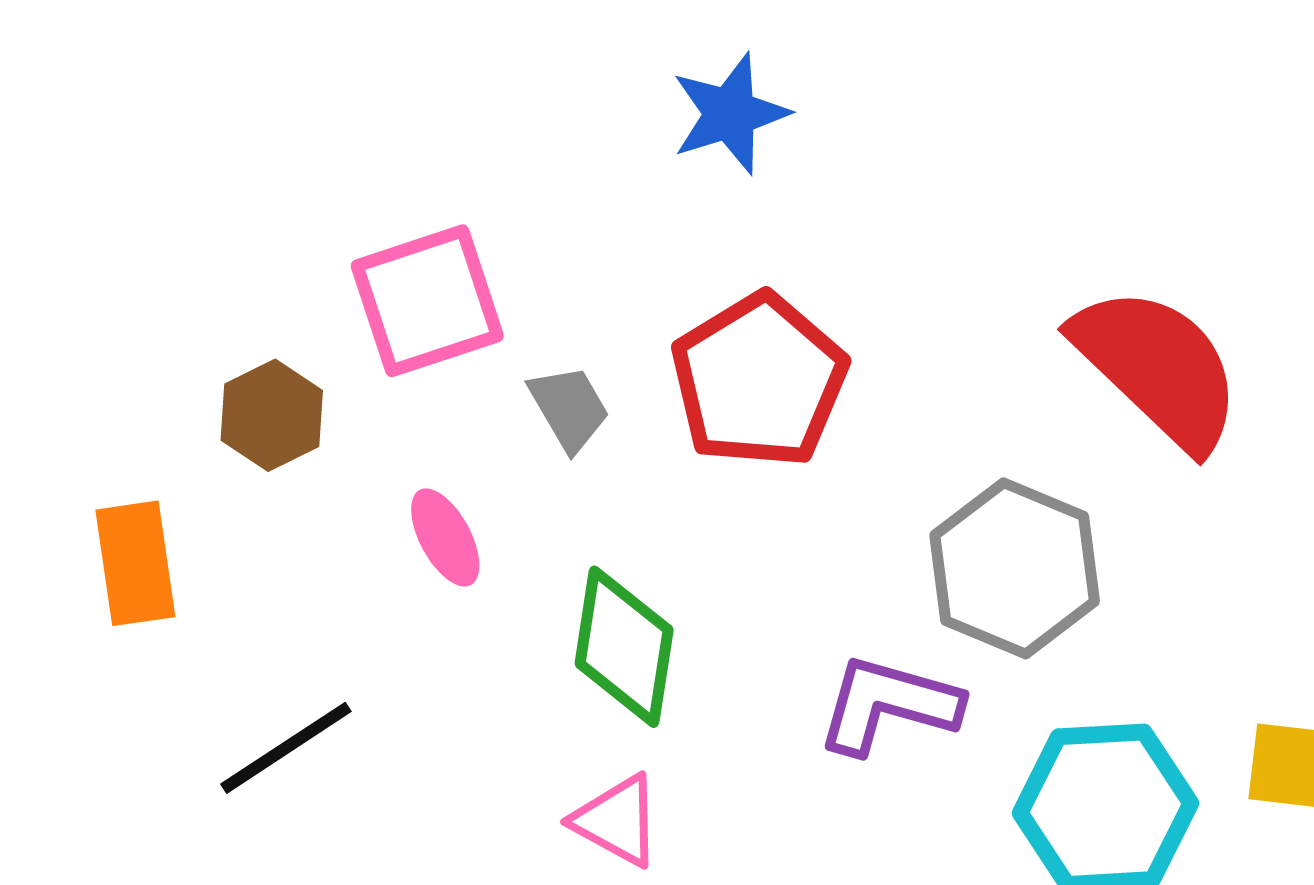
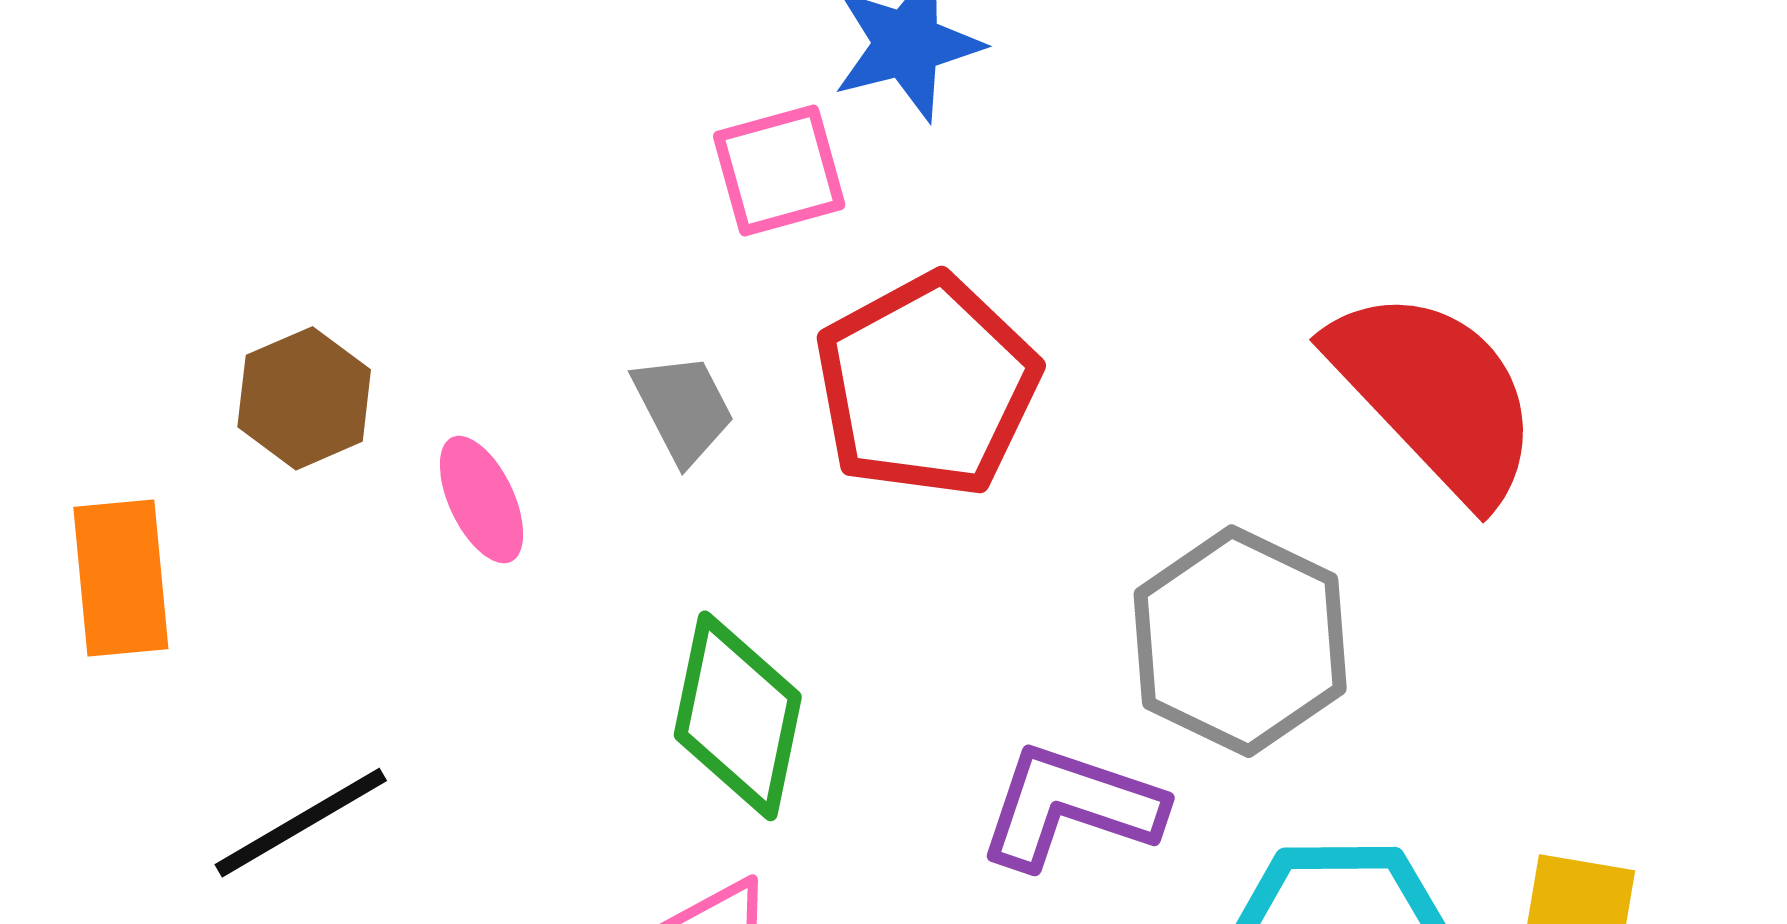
pink square: (427, 301) -> (779, 170), moved, size x0.7
pink ellipse: (445, 537) -> (481, 500), moved

